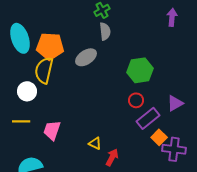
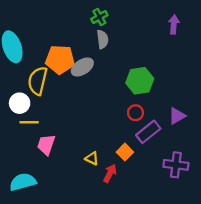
orange pentagon: (50, 46) -> (60, 60), moved
yellow line: (21, 121) -> (29, 122), moved
orange square: (159, 137) -> (125, 152), moved

